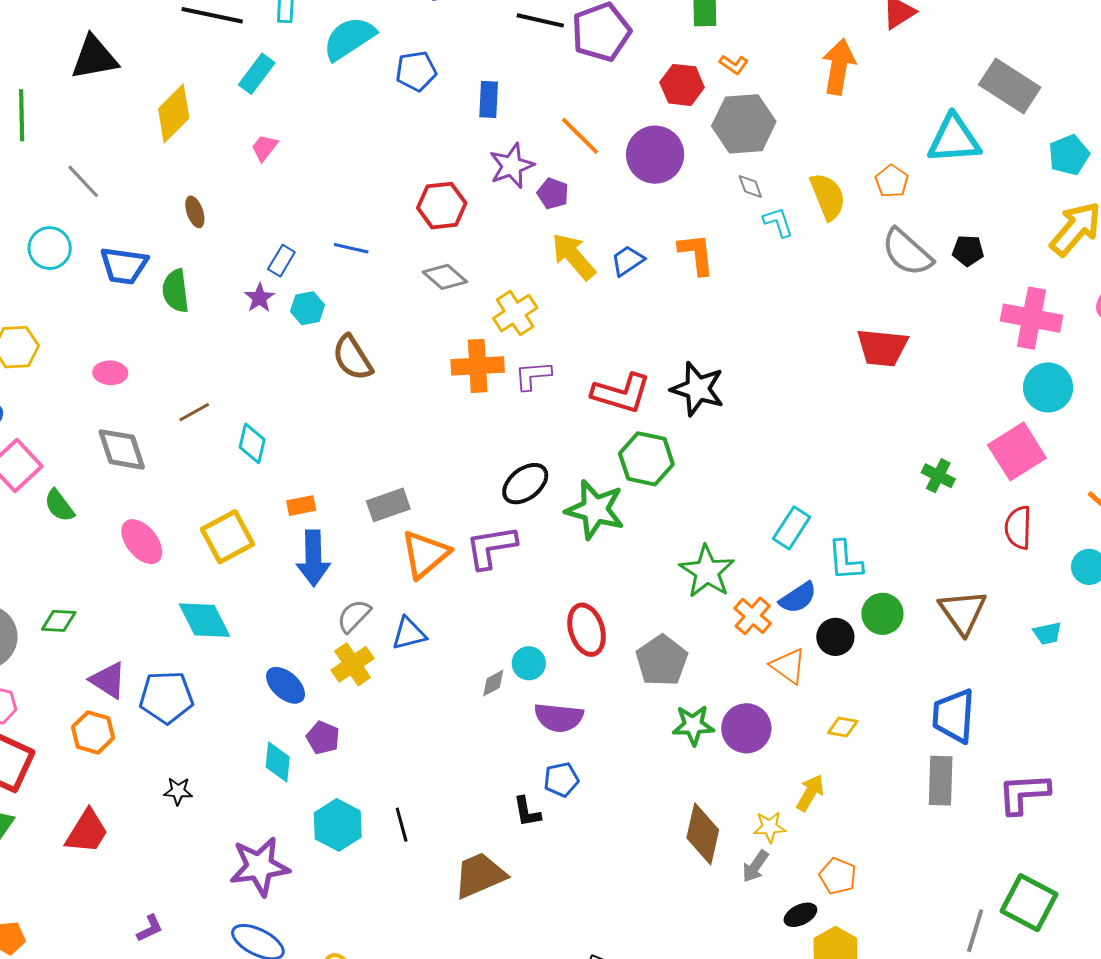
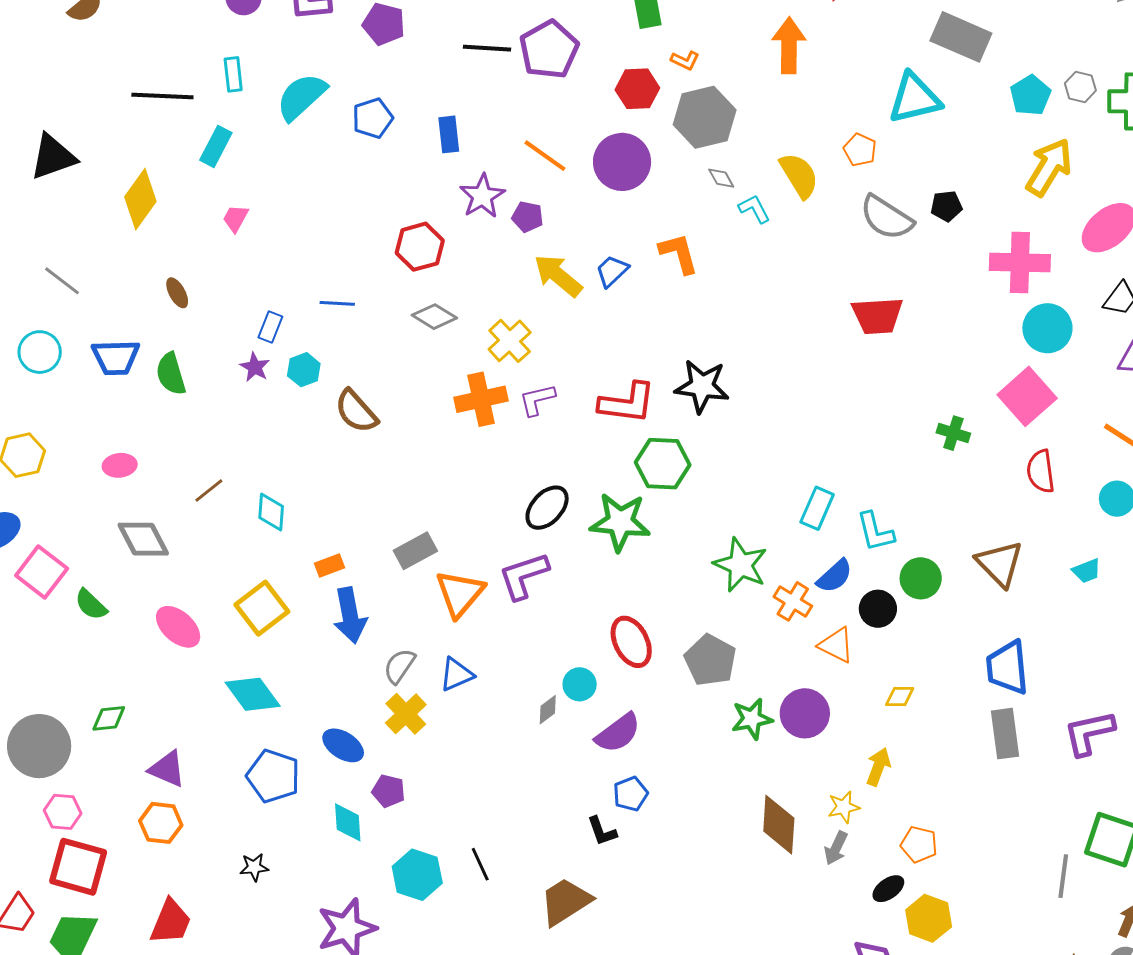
blue pentagon: (166, 697) -> (273, 776), moved, turned 30
purple semicircle: (559, 718) -> (618, 733), turned -33

